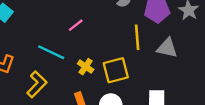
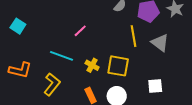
gray triangle: (167, 48) -> (160, 43), turned 30
yellow square: (116, 70) -> (118, 66), turned 30

